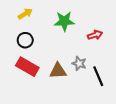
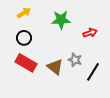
brown triangle: (58, 71) -> (55, 67), turned 42
black line: (98, 76) -> (93, 72), turned 54

